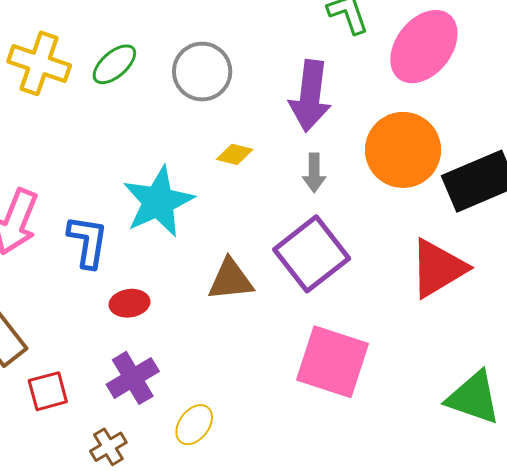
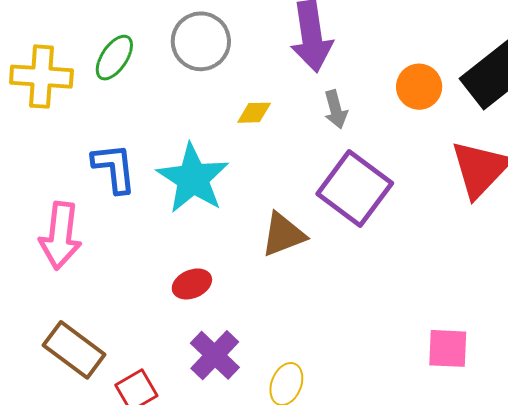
orange circle: (403, 150) -> (419, 87), moved, size x0.6
blue L-shape: (88, 241) -> (114, 168), moved
pink square: (332, 362) -> (448, 348), moved, size x0.6

